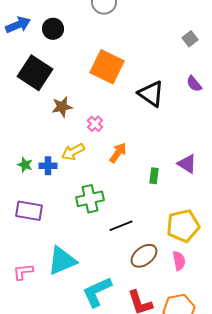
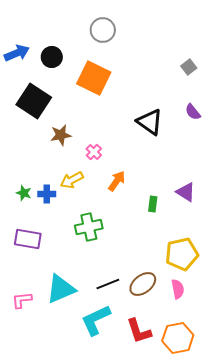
orange square: (107, 67) -> (94, 78), moved
black line: (121, 226) -> (108, 284), moved

